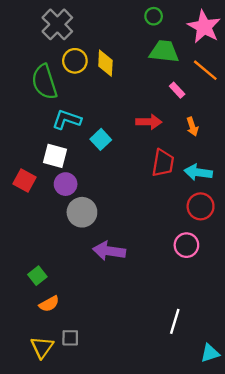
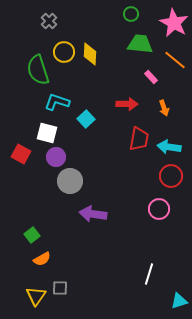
gray cross: (57, 24) -> (49, 21), size x0.6

